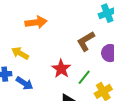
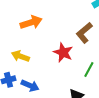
red star: (61, 69) -> (63, 52), moved

